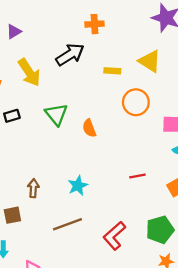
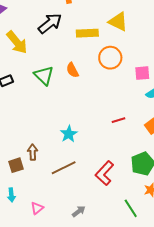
yellow rectangle: (112, 71) -> (87, 33), size x1.5
orange semicircle: (89, 128) -> (72, 70), moved
brown arrow: (33, 188) -> (33, 152), moved

